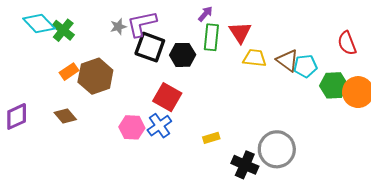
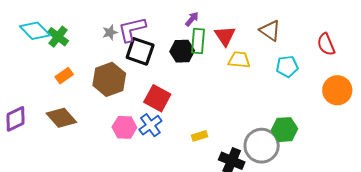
black hexagon: (183, 55) -> (182, 51), moved
brown triangle: (287, 60) -> (270, 31), moved
brown hexagon: (95, 76) -> (109, 79), moved
green hexagon: (334, 85) -> (284, 130), moved
brown diamond: (65, 116) -> (61, 118), size x1.4

